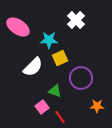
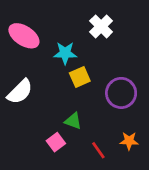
white semicircle: (33, 67) -> (20, 92), moved
purple circle: (81, 78) -> (121, 93), moved
red line: (60, 117) -> (98, 150), moved

